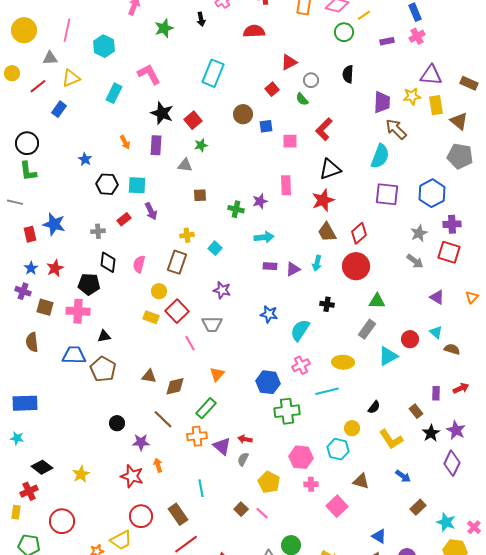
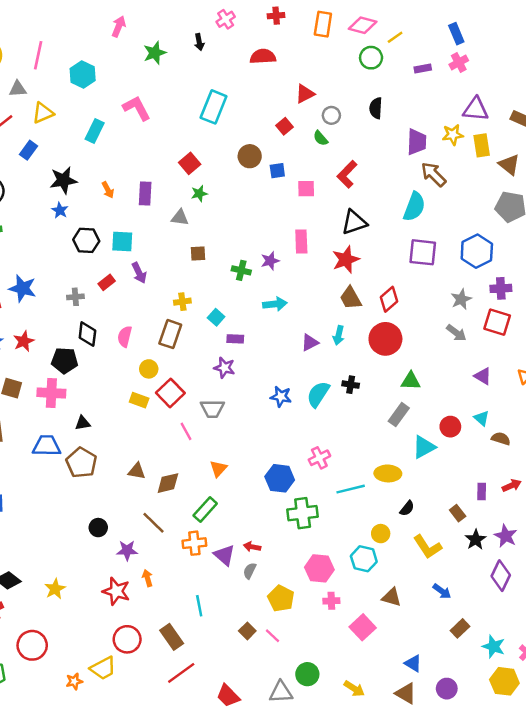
black star: (162, 113) -> (63, 180), moved, turned -30
purple rectangle: (270, 266) -> (235, 339), moved
cyan semicircle: (300, 330) -> (318, 394), moved
yellow ellipse: (343, 362) -> (388, 473), moved

